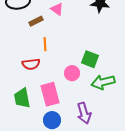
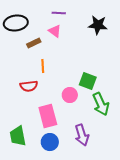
green arrow: (103, 82) -> (101, 104), turned -100
green trapezoid: (22, 98) -> (18, 136), moved

